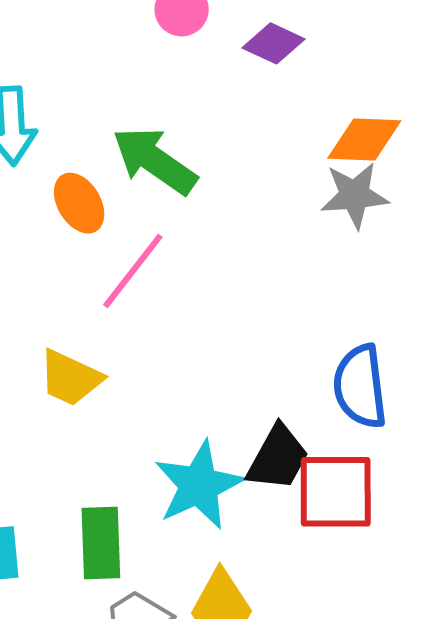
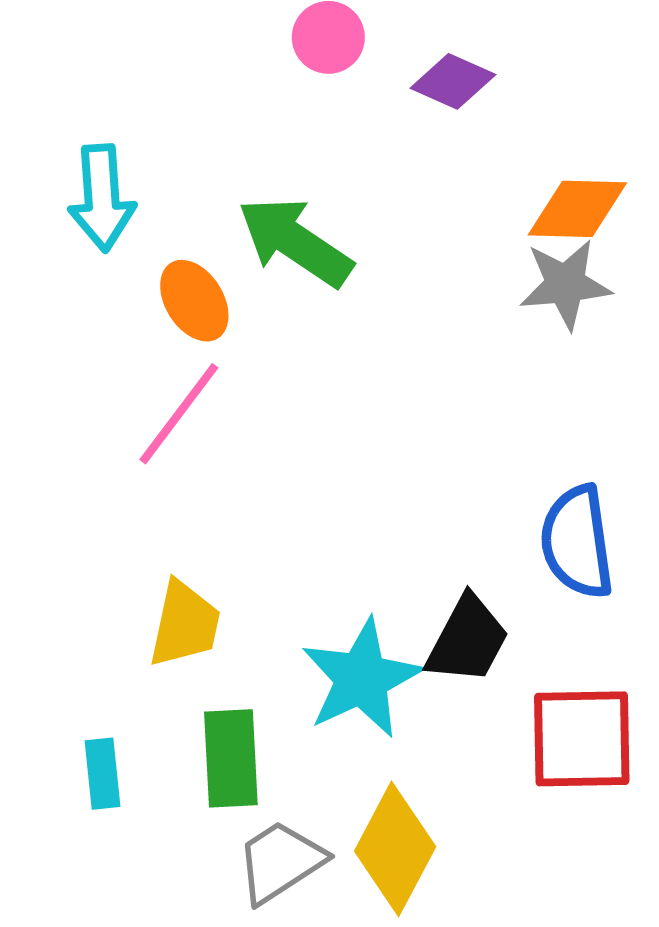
pink line: (133, 271) -> (179, 414), moved
yellow trapezoid: (70, 378) -> (185, 624), moved, turned -102
red square: (336, 492) -> (582, 739), moved

